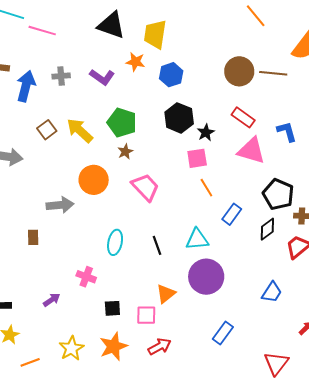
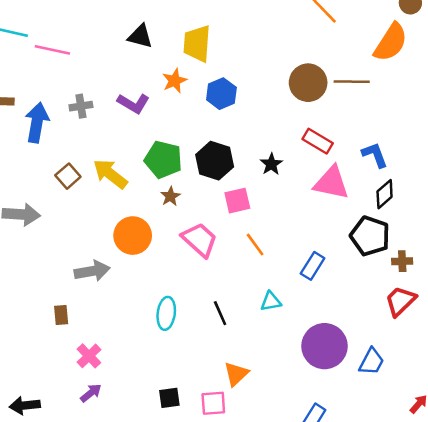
black triangle: (111, 25) -> (140, 36), size x0.7
orange star: (135, 62) -> (175, 81), turned -30
black hexagon: (179, 118) -> (215, 161), moved
pink square: (197, 158) -> (237, 201), moved
orange line: (206, 188) -> (255, 245), moved
black diamond: (267, 229) -> (385, 194), moved
cyan triangle: (197, 239) -> (271, 301), size x0.7
pink cross: (86, 277) -> (89, 356), moved, turned 30
purple circle: (206, 277) -> (324, 346), moved

